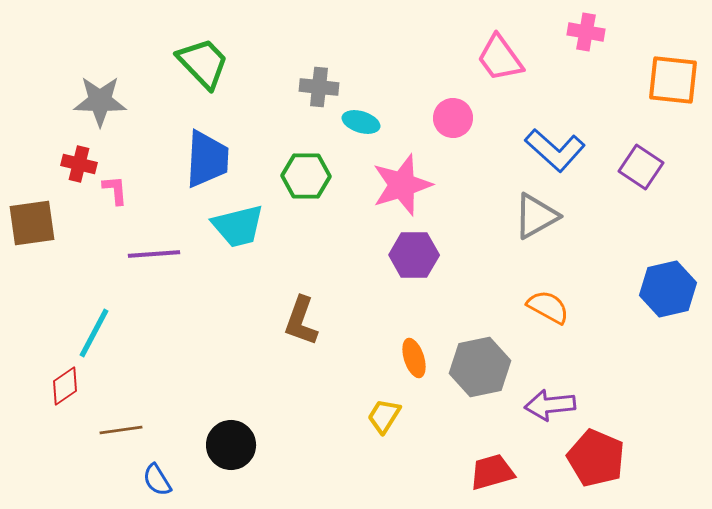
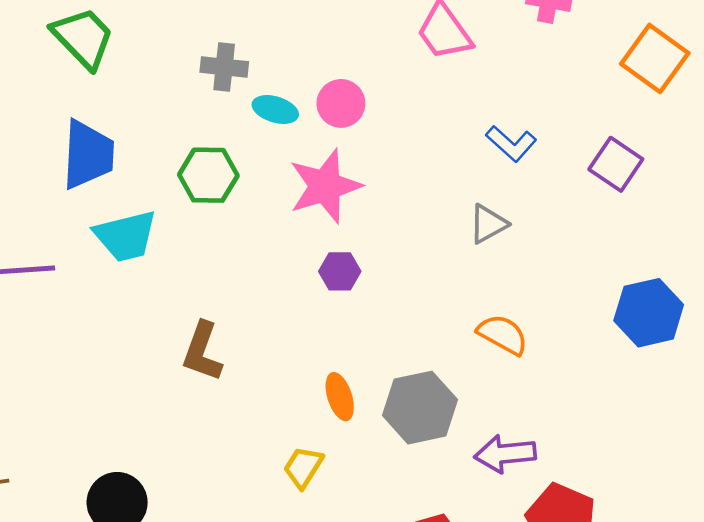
orange square: (673, 80) -> (655, 58), turned 30
pink circle: (453, 118) -> (341, 103), moved
blue L-shape: (555, 150) -> (511, 144), size x0.7
gray triangle: (536, 216) -> (488, 224), size x0.7
purple hexagon: (414, 255) -> (340, 271), size x0.7

